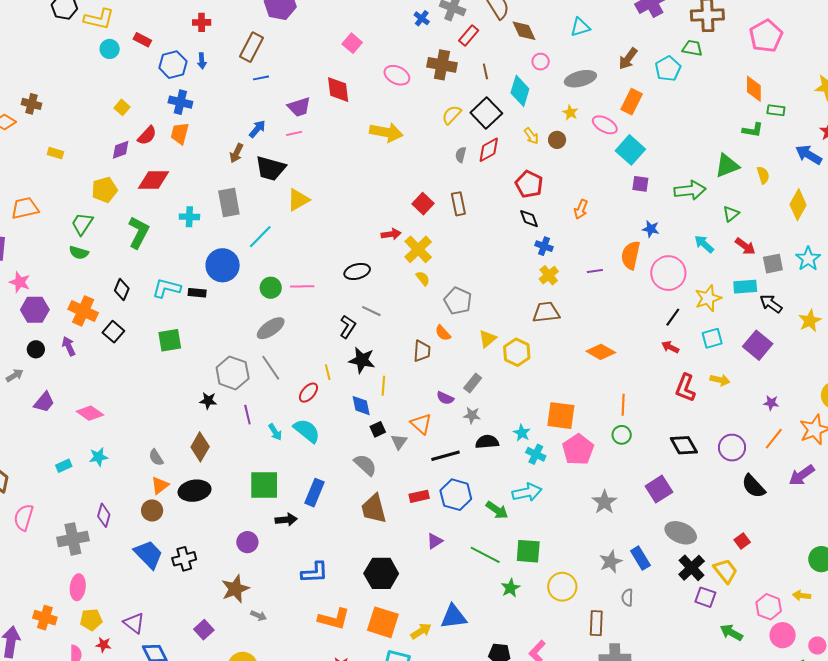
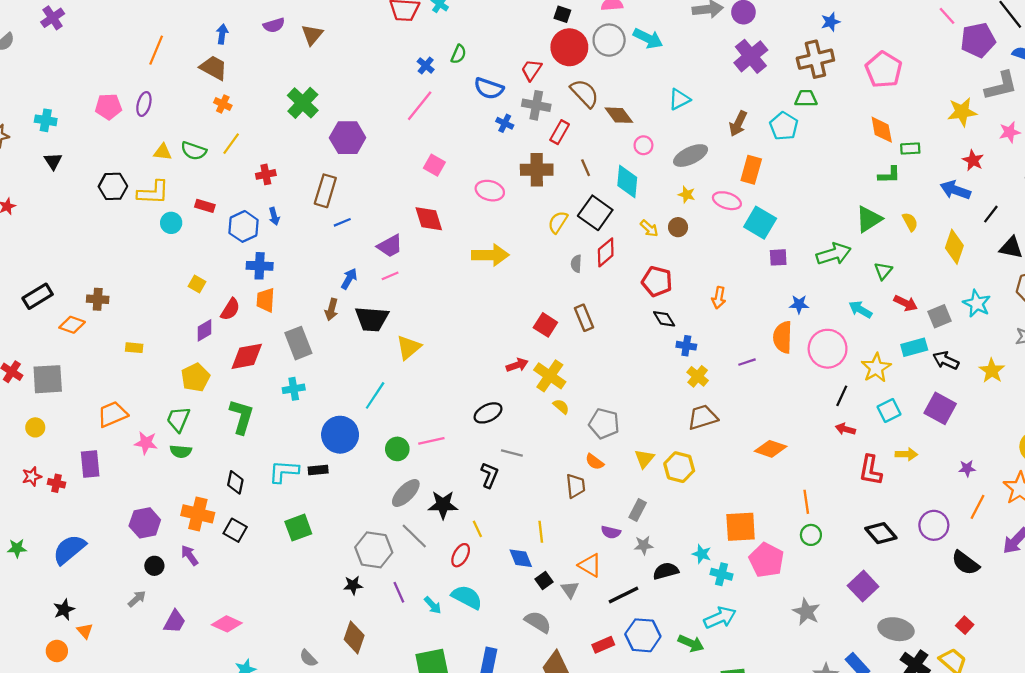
gray rectangle: (229, 203) -> (298, 343), moved
pink star: (20, 282) -> (146, 443), moved
black star: (362, 360) -> (443, 505), moved

